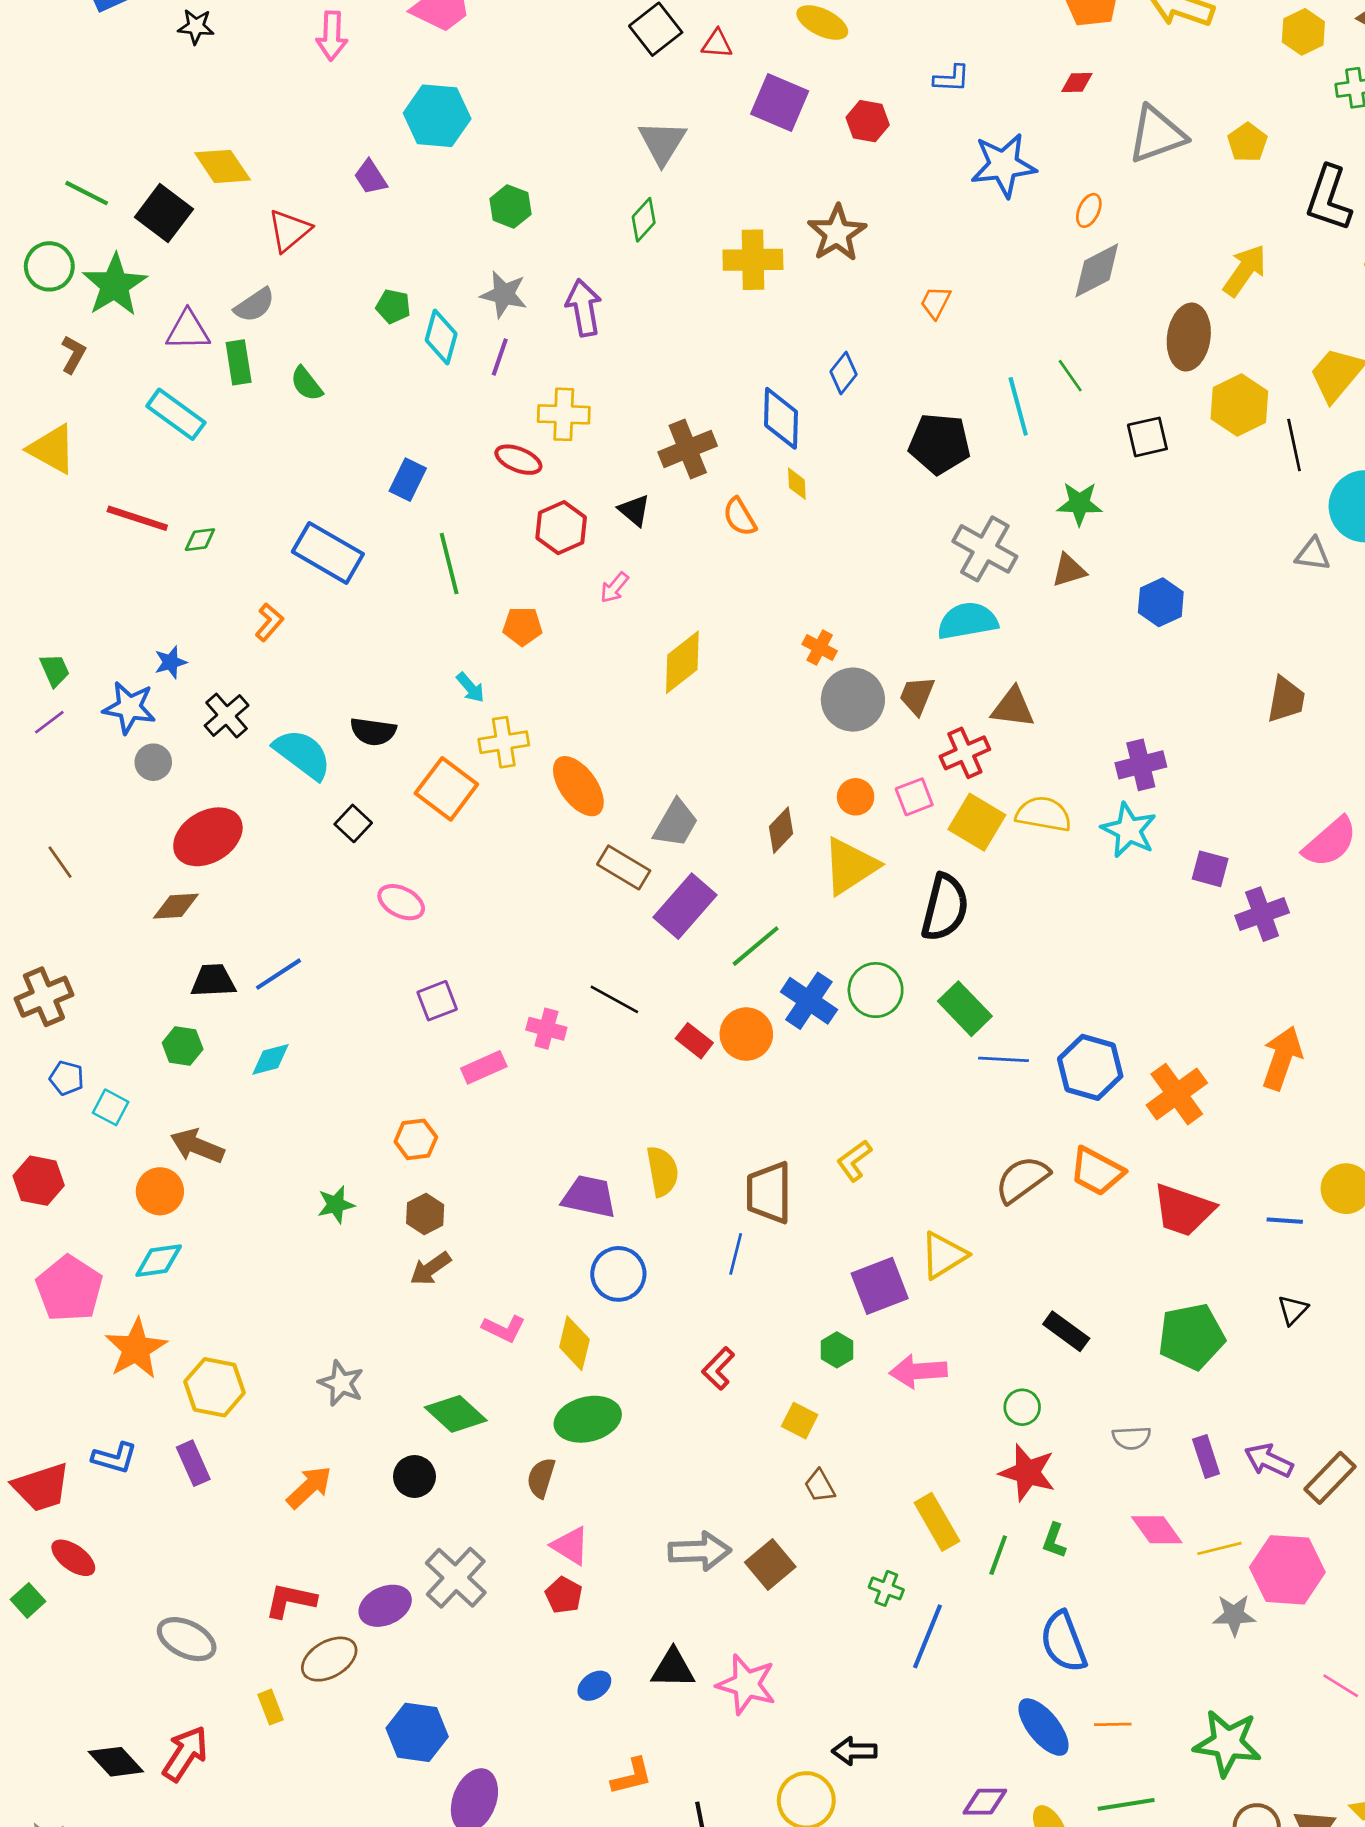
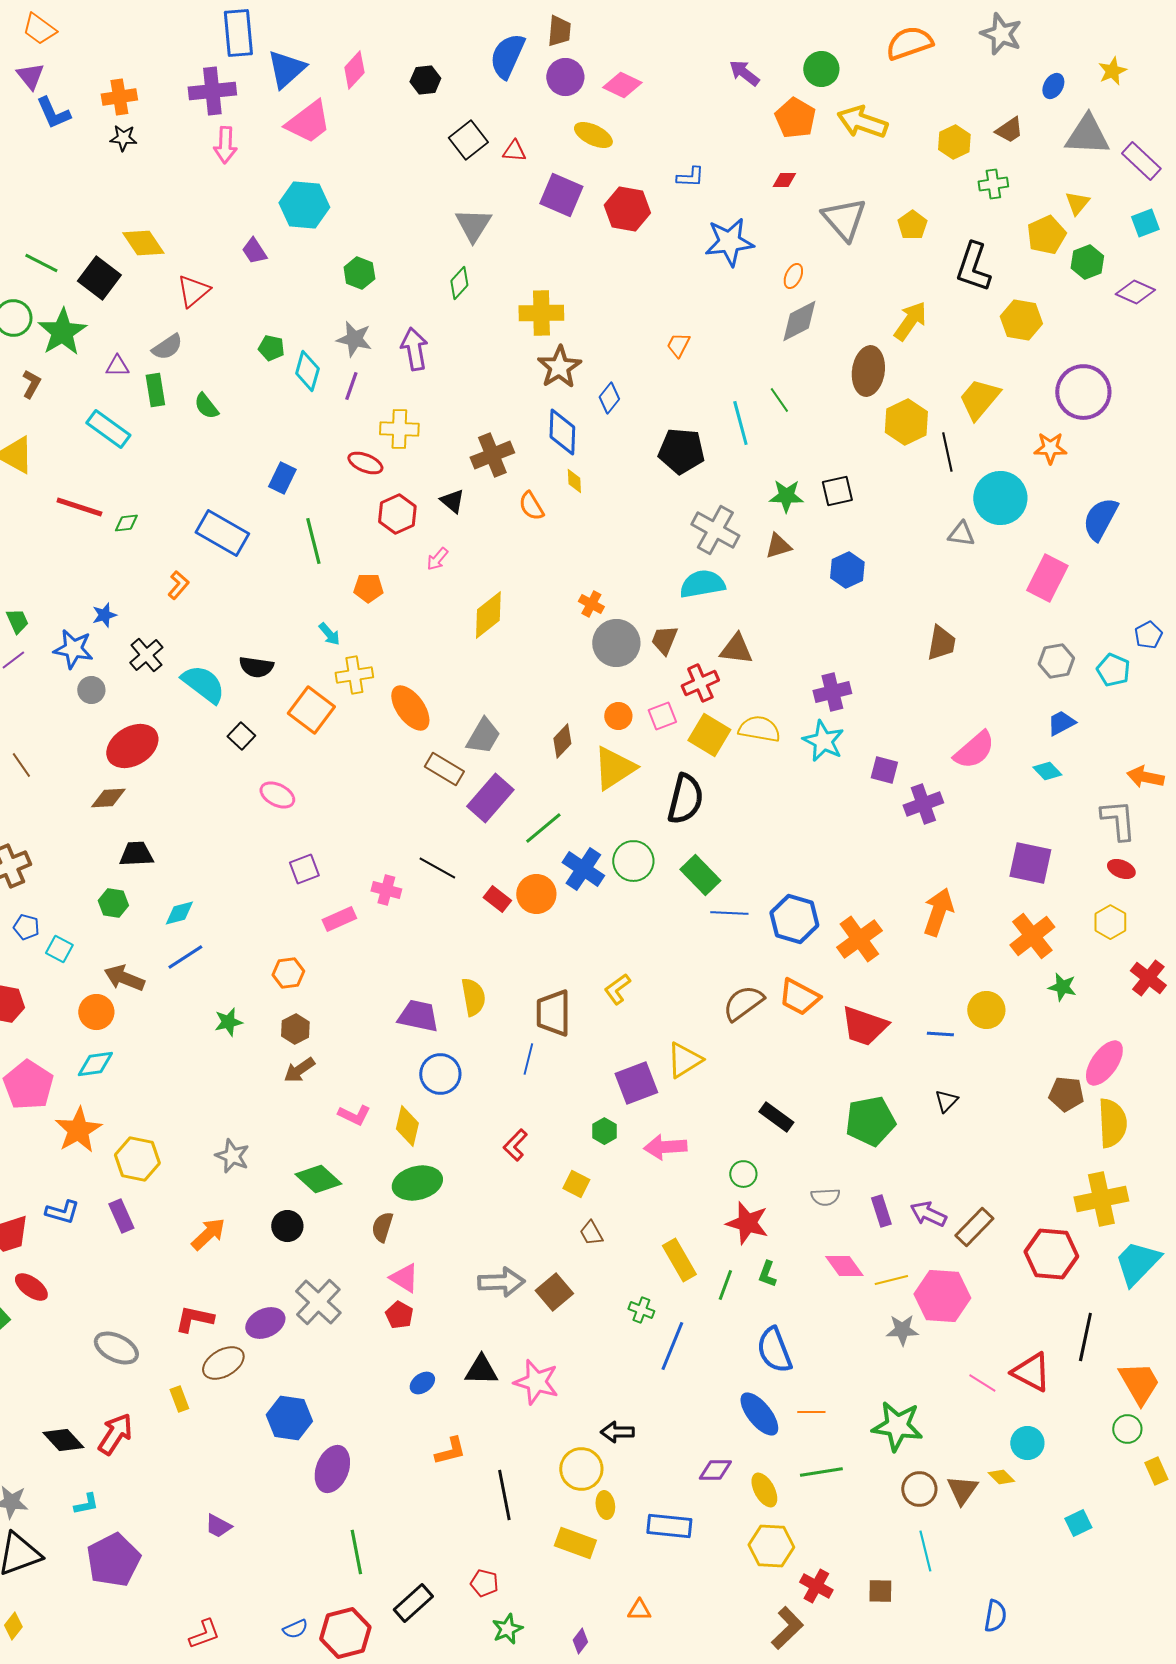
red hexagon: (868, 121) -> (627, 209), size x1.4
gray triangle: (1157, 134) -> (844, 219), turned -51
brown star: (837, 233) -> (559, 367), moved
purple triangle: (188, 330) -> (117, 366), size x0.7
black square: (1147, 437) -> (837, 491), moved
blue line: (279, 974) -> (185, 957), moved

